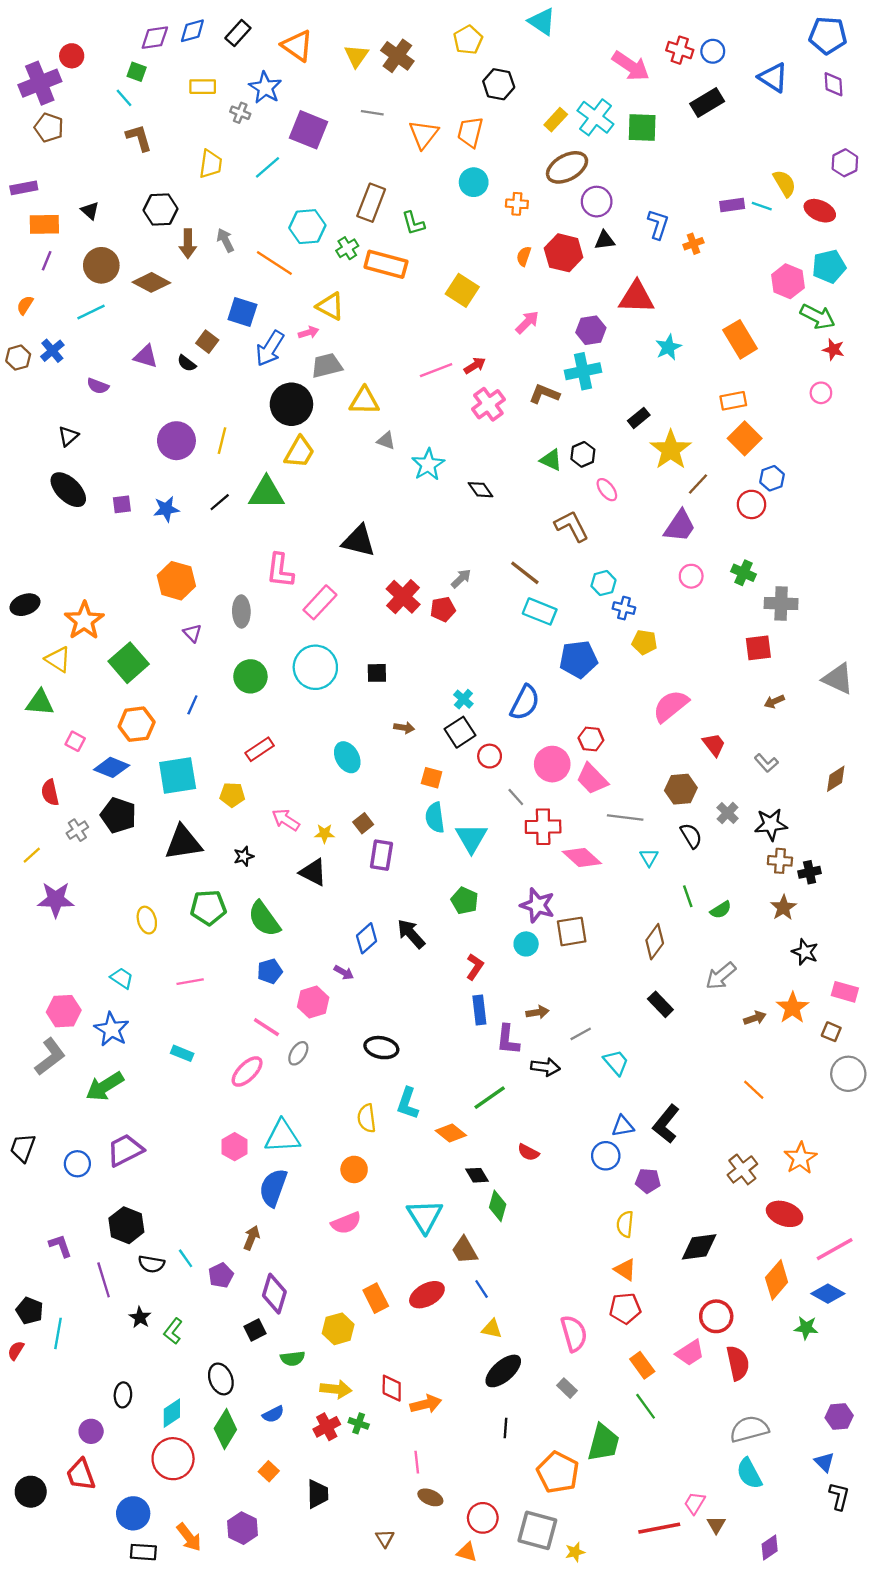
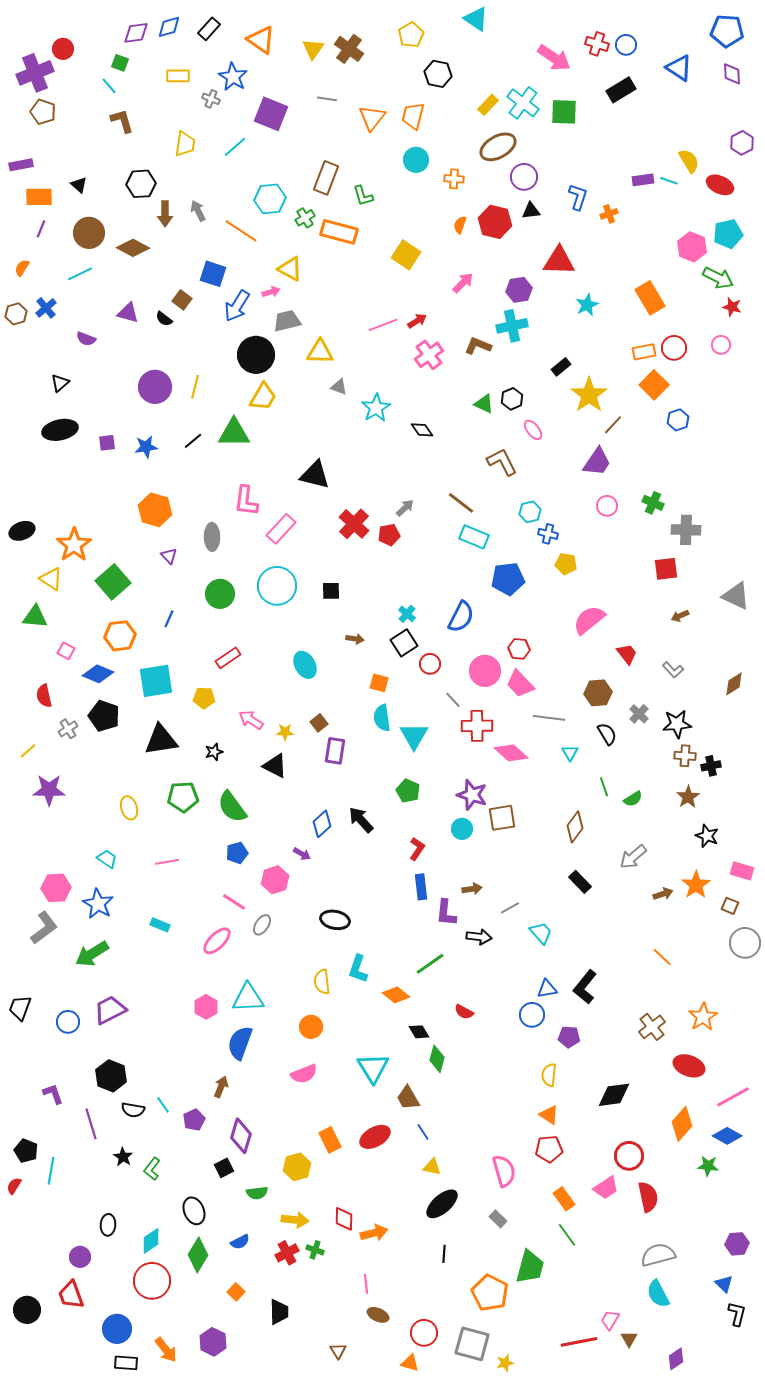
black ellipse: (68, 490) -> (60, 430), turned -56
red circle: (751, 504) -> (674, 348), moved

